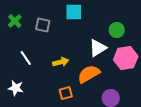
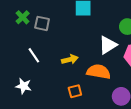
gray square: (43, 25) -> (42, 23), moved
orange semicircle: (89, 74) -> (99, 72), turned 40

